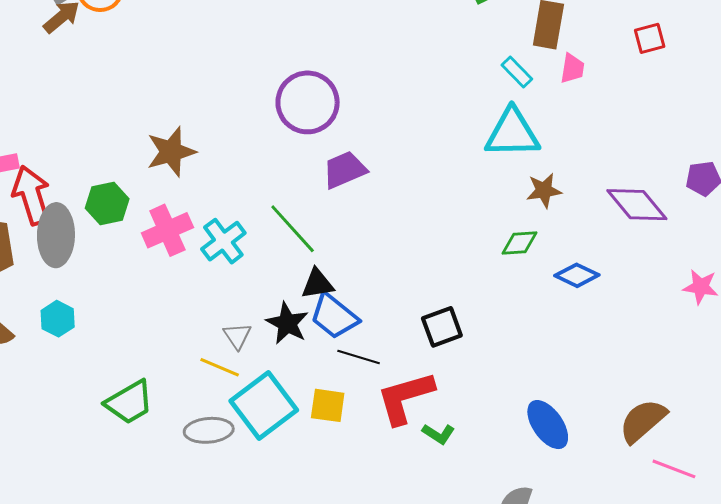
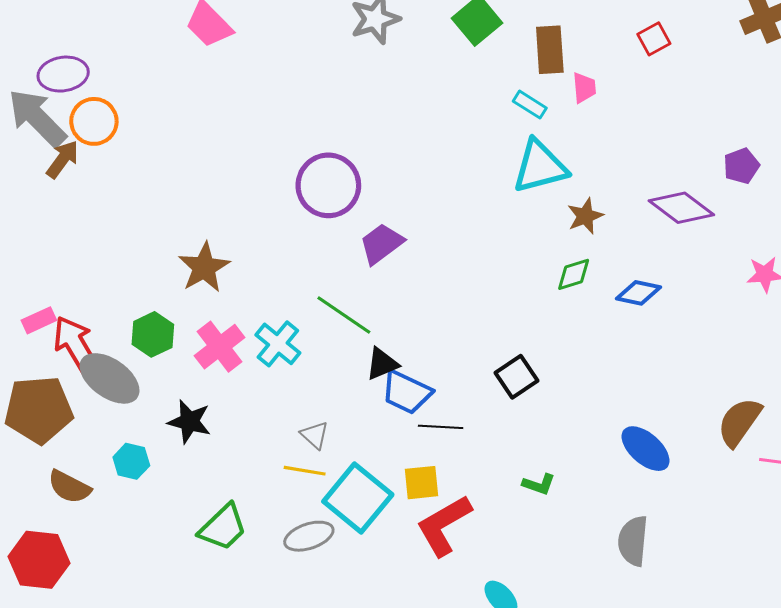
gray ellipse: (56, 235) -> (110, 378), turned -42
black star: (287, 323) -> (189, 422), moved
red L-shape: (405, 398) -> (444, 525), moved

